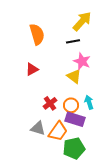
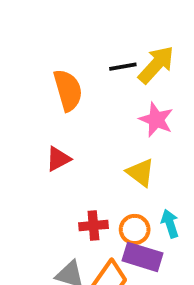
black line: (73, 41) -> (123, 67), moved
pink star: (82, 61) -> (156, 120), moved
red cross: (50, 103) -> (93, 226), turned 32

